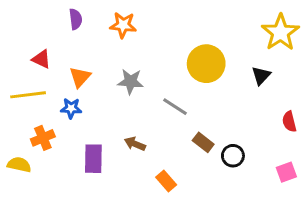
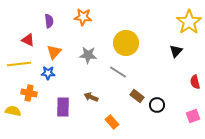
purple semicircle: (76, 19) -> (49, 21), moved
yellow circle: (206, 64) -> (126, 43), moved
orange cross: (43, 138) -> (29, 93), turned 35

